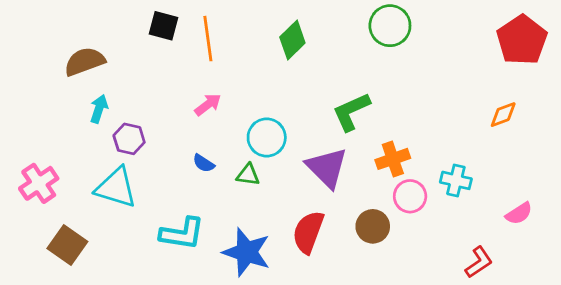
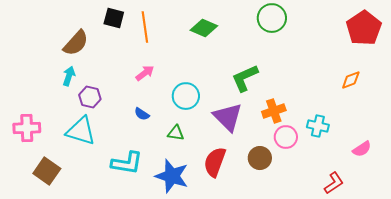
green diamond: (292, 40) -> (204, 28), turned 68
brown semicircle: (85, 62) -> (76, 43), moved, turned 152
green triangle: (248, 175) -> (176, 133), moved
pink cross: (39, 183) -> (27, 128), turned 32

